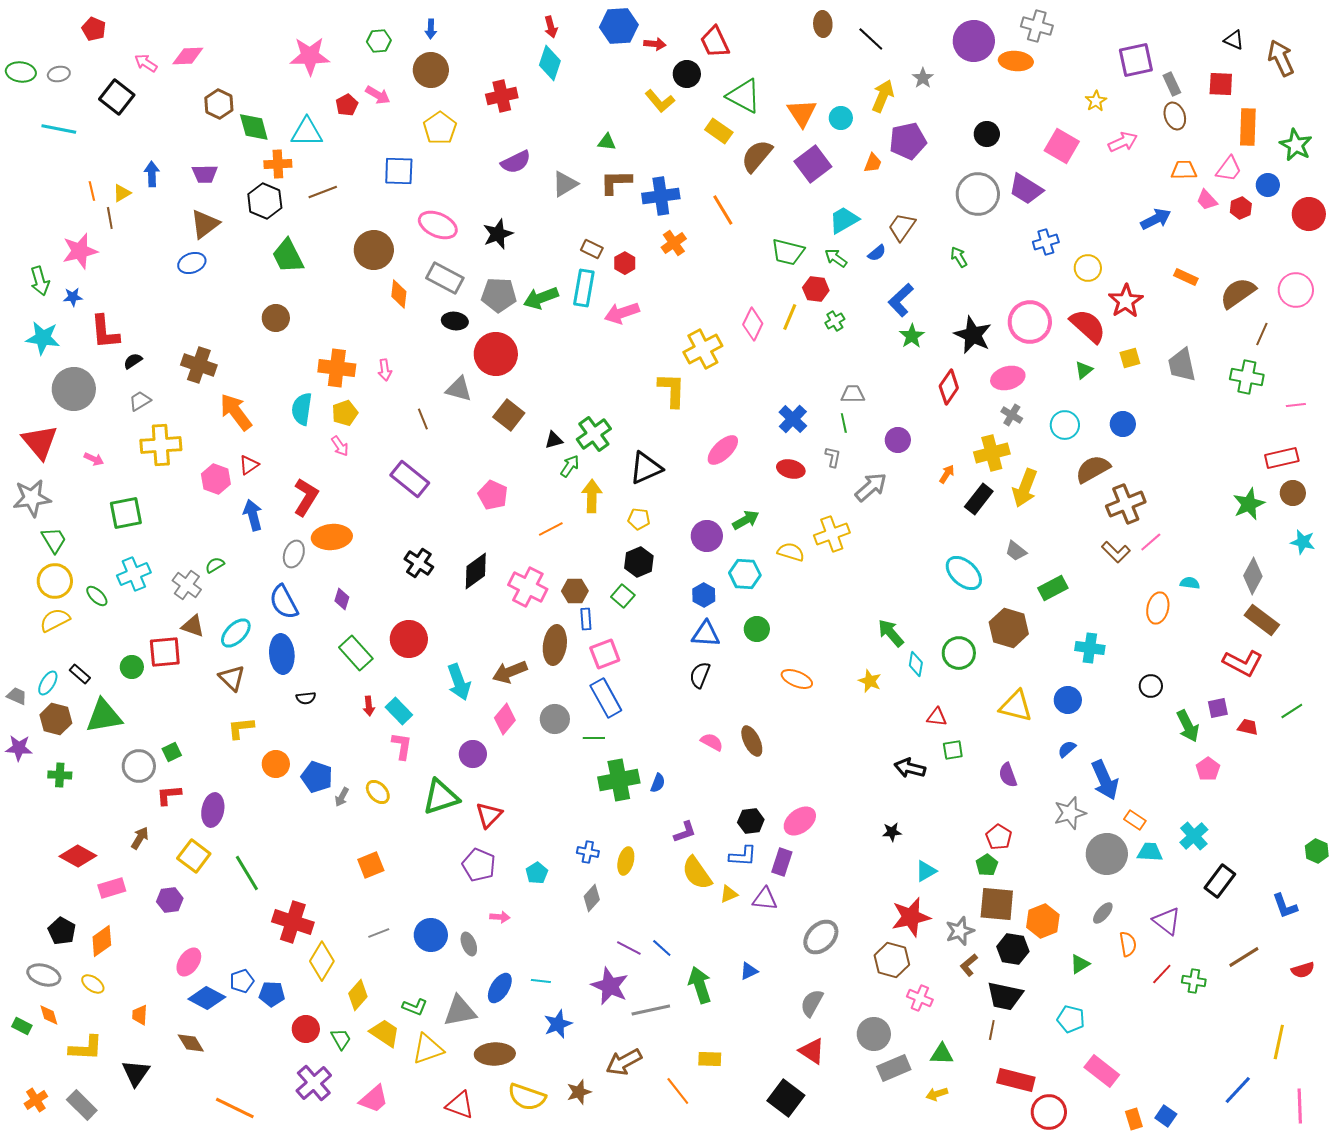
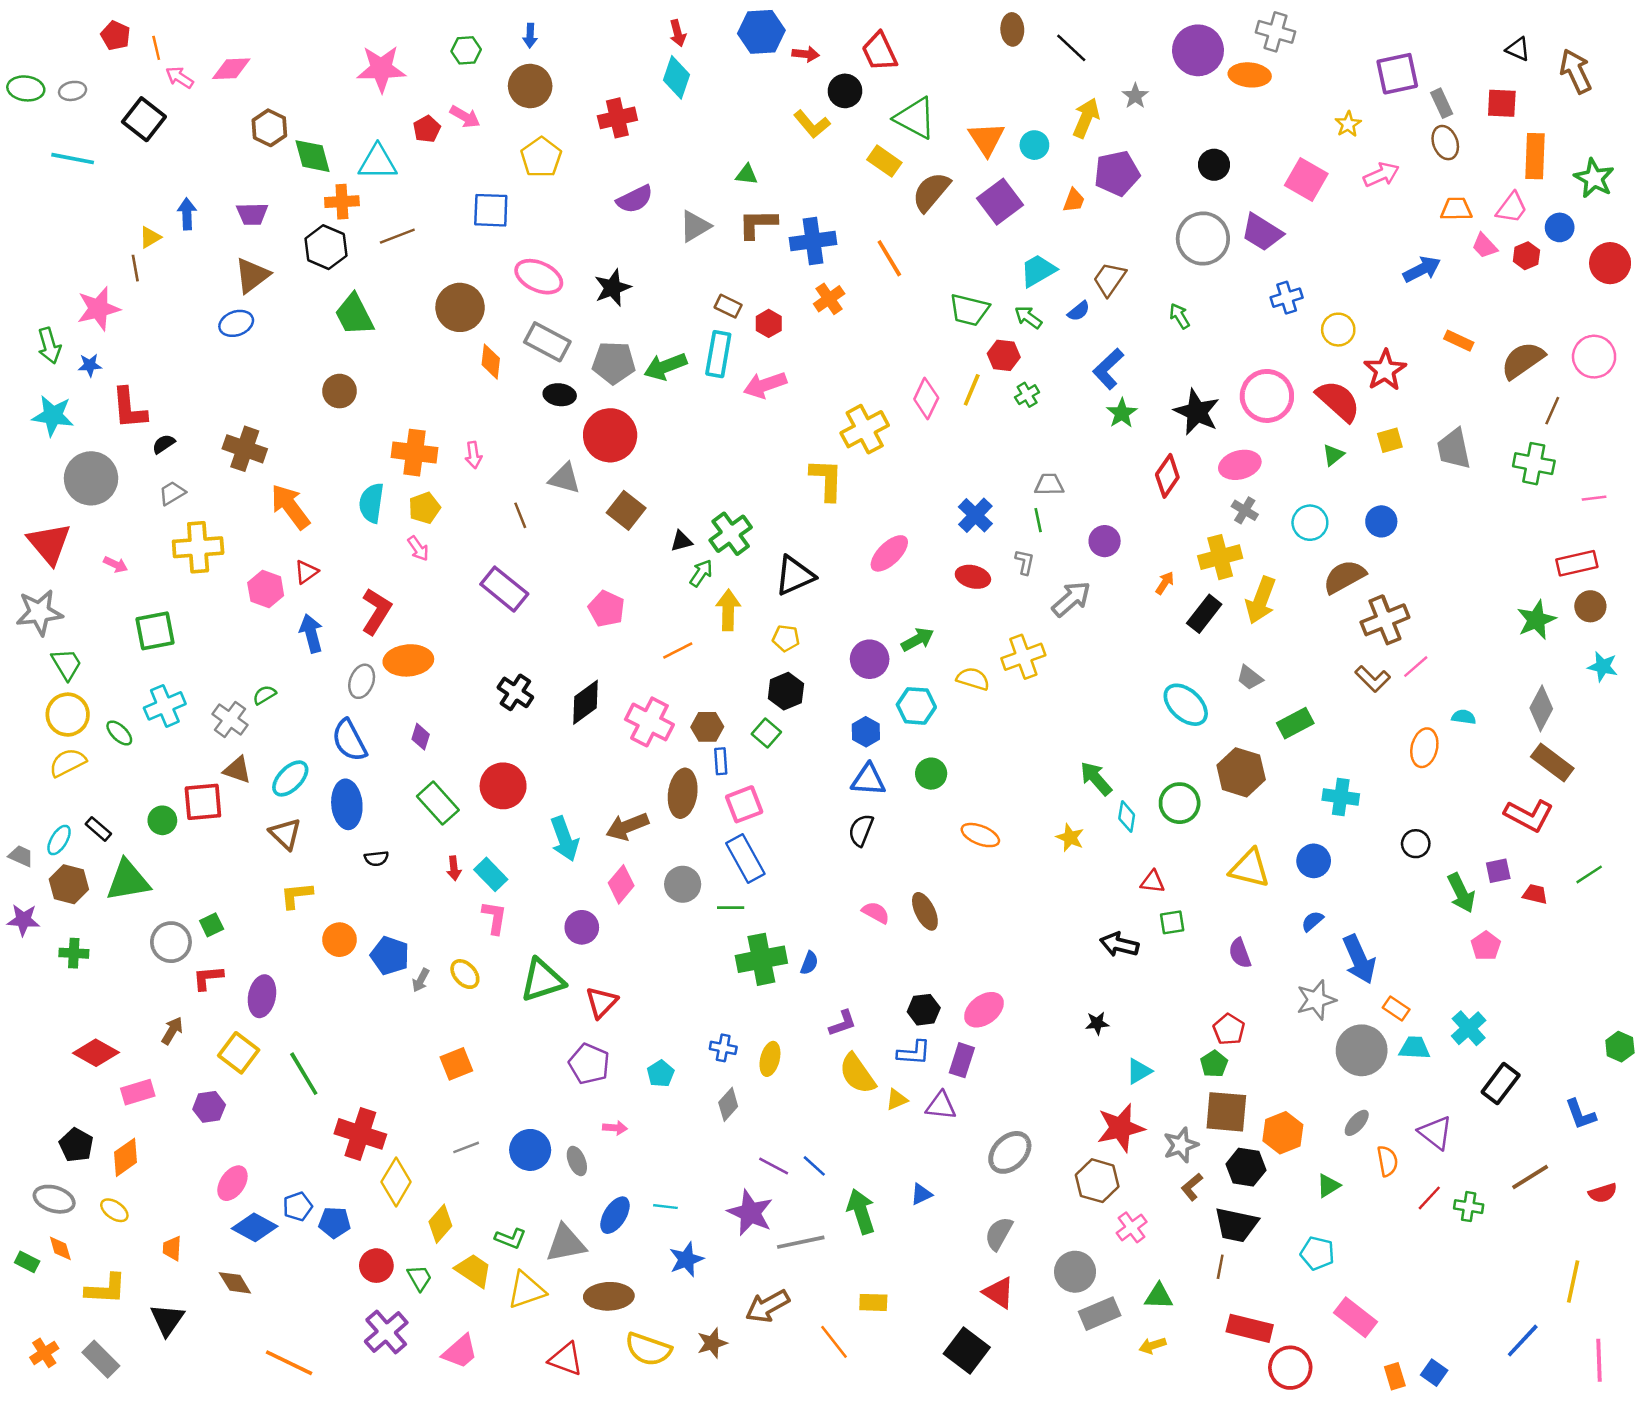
orange line: (92, 191) -> (156, 48), moved
pink cross: (920, 998) -> (1132, 1227), turned 30

